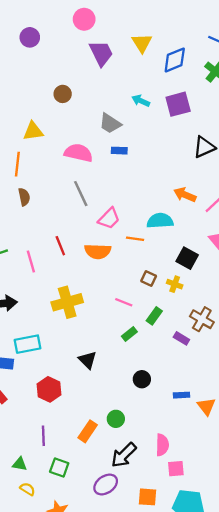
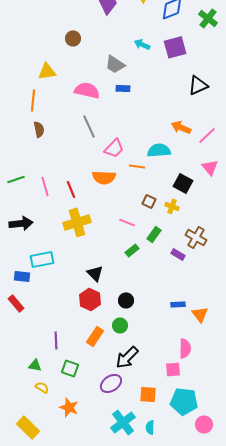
red line: (60, 246) -> (71, 189), moved
black circle: (142, 379) -> (126, 300), moved
red hexagon: (49, 389) -> (90, 299), moved
pink semicircle: (162, 445) -> (185, 348), moved

